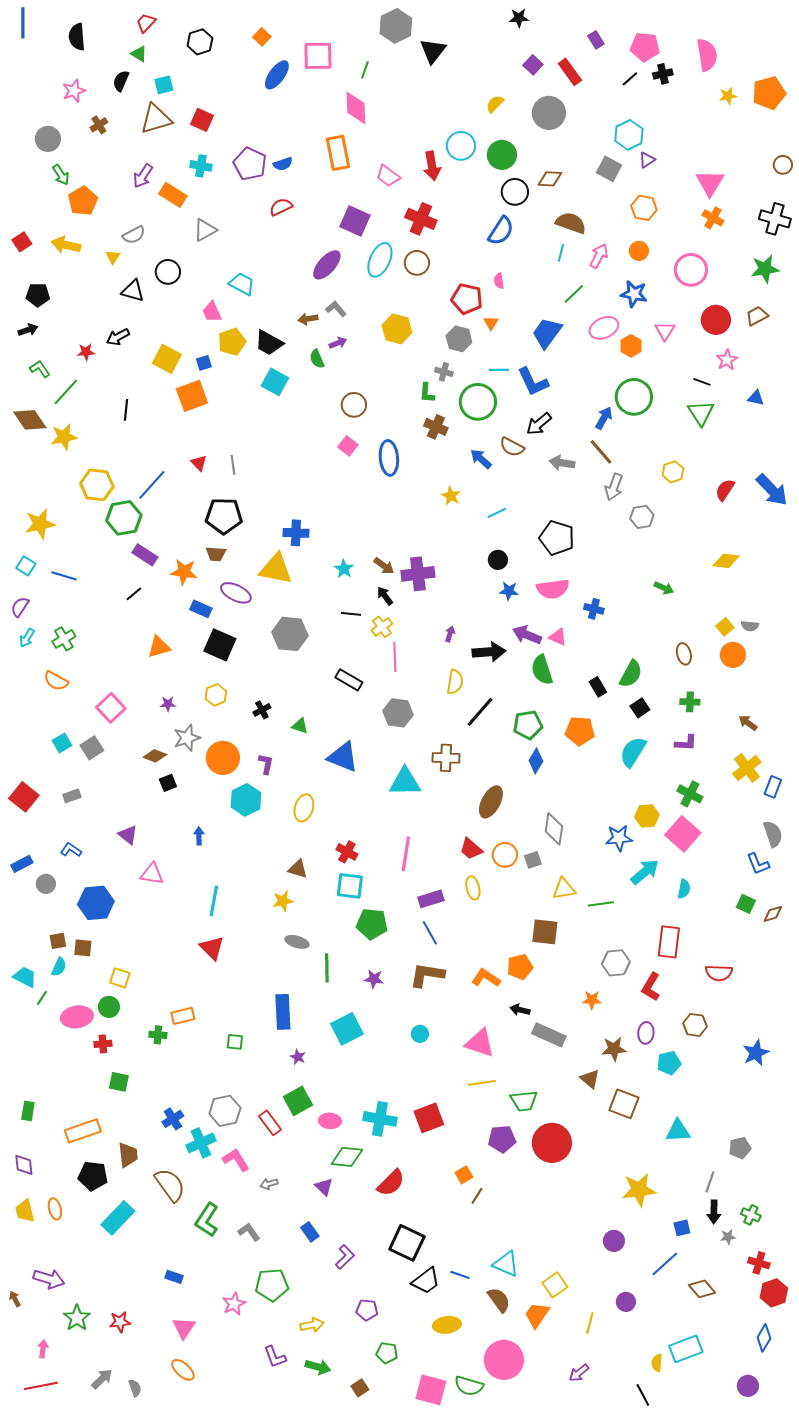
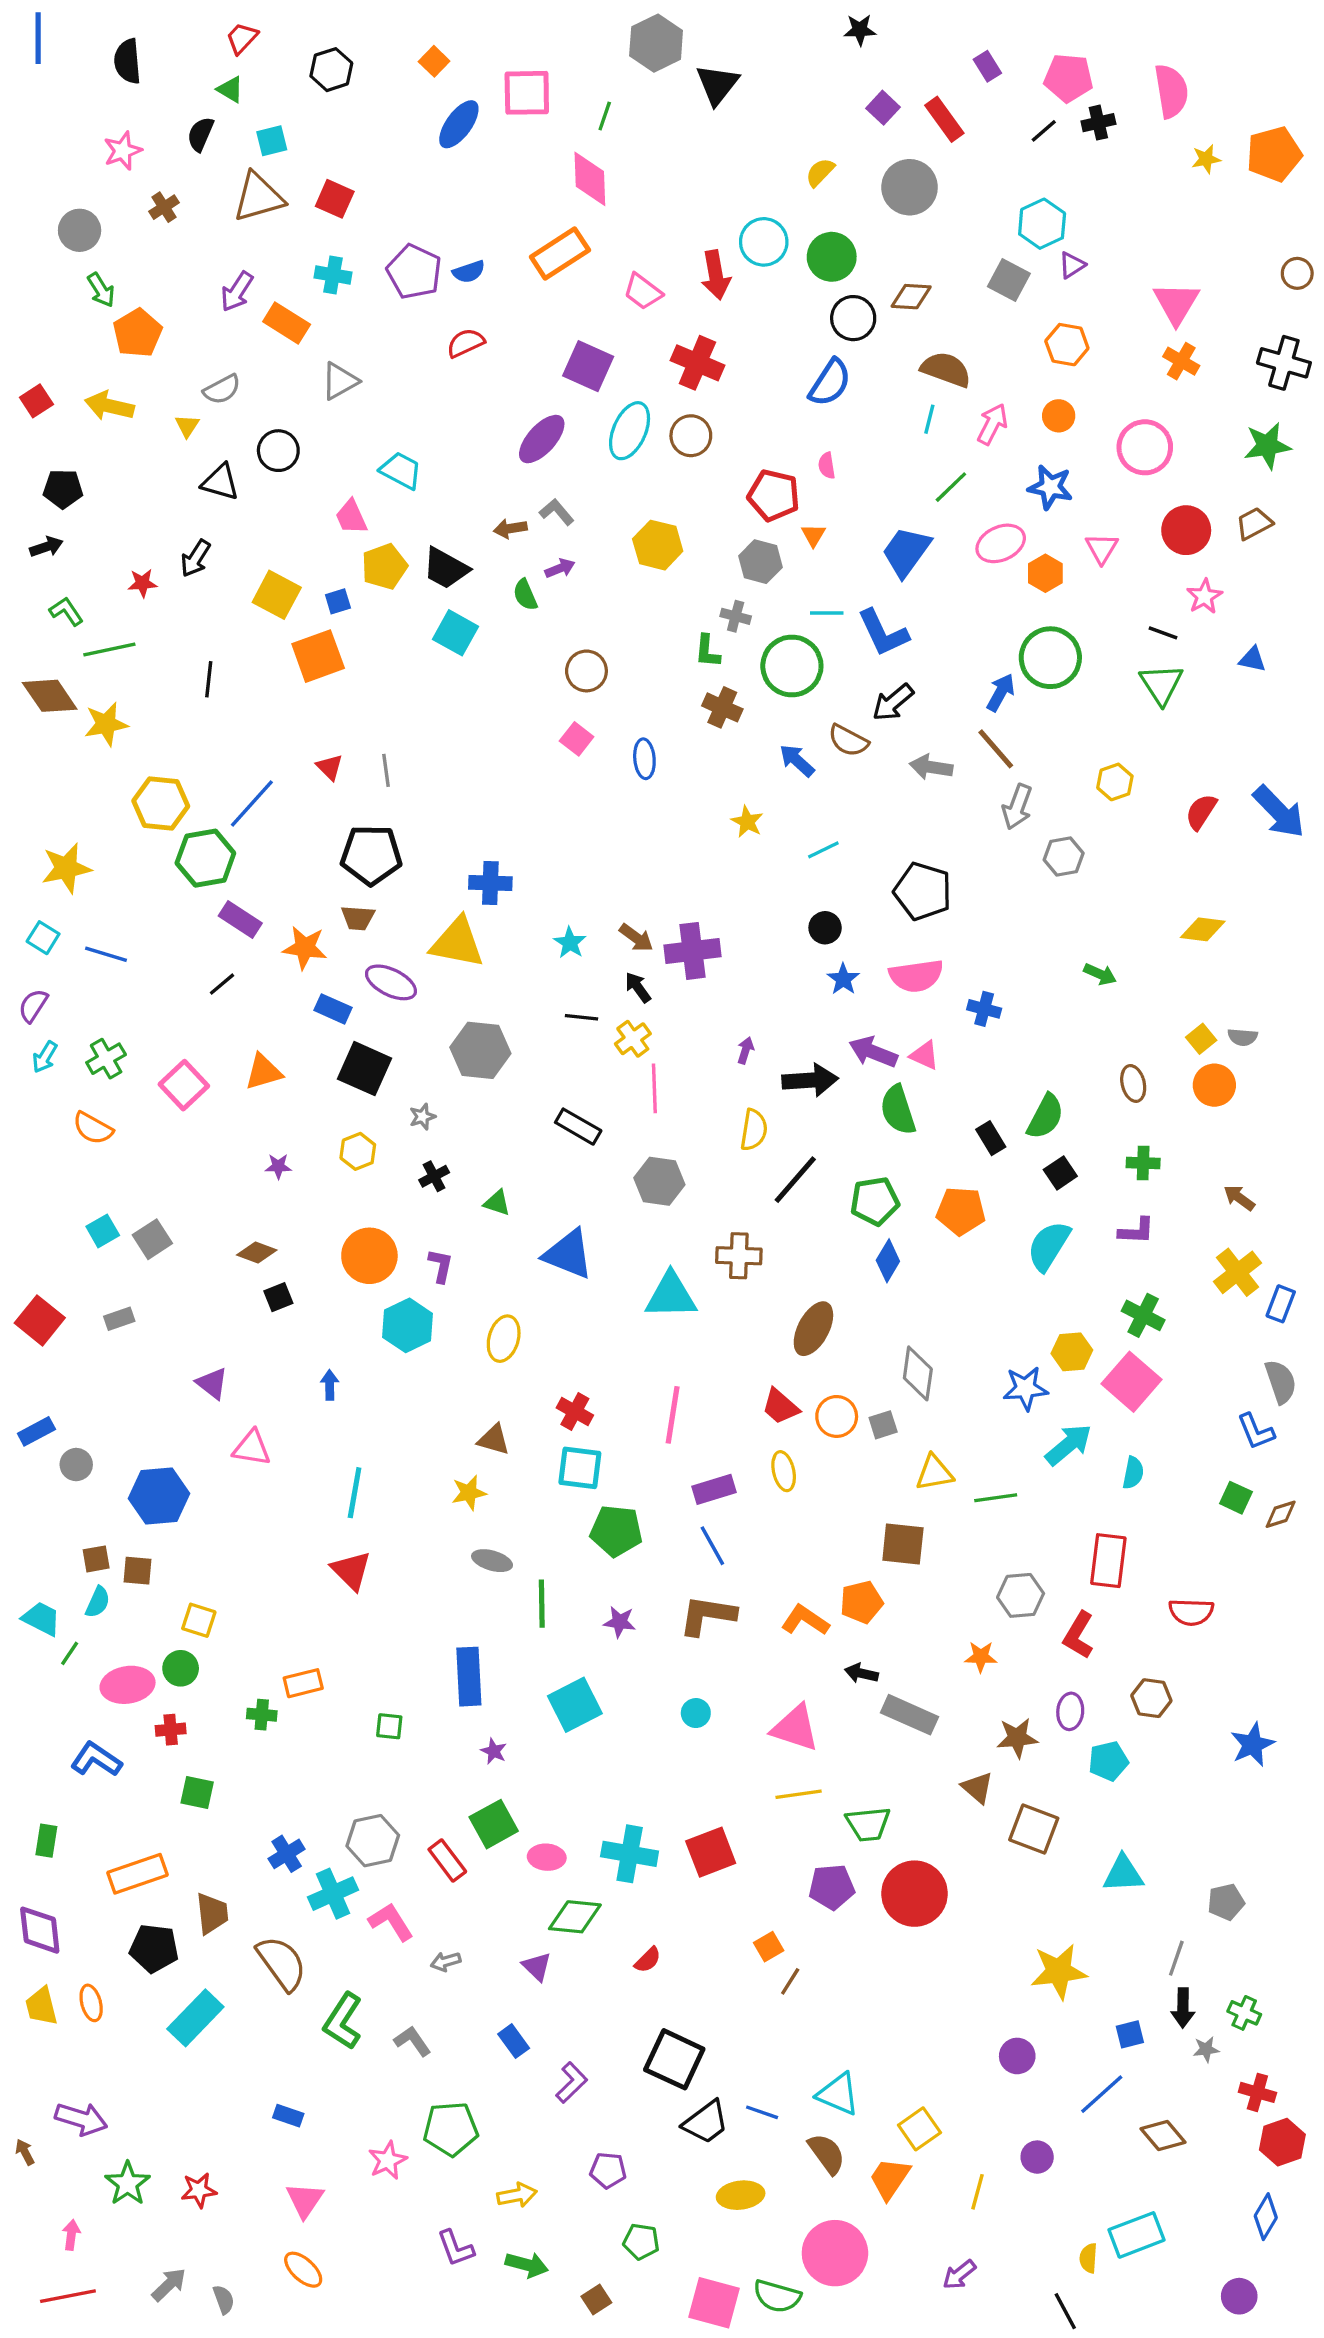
orange rectangle: (338, 153) -> (560, 253), turned 68
black arrow: (118, 337) -> (195, 558), turned -30
green line: (66, 392) -> (109, 649), turned 36
blue ellipse: (389, 458) -> (644, 759), size x0.7
blue star: (509, 591) -> (843, 979), turned 30
pink square: (111, 708) -> (184, 1085), moved
gray star: (187, 738) -> (422, 1117), moved, size x0.6
blue L-shape: (71, 850) -> (96, 1759), moved, size x1.4
purple diamond: (24, 1165) -> (40, 1930), size x1.4
red semicircle: (391, 1183) -> (648, 1960), size x0.6

